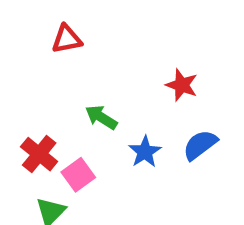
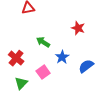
blue semicircle: (200, 145) -> (86, 66), moved
pink square: (78, 175) -> (43, 72), moved

